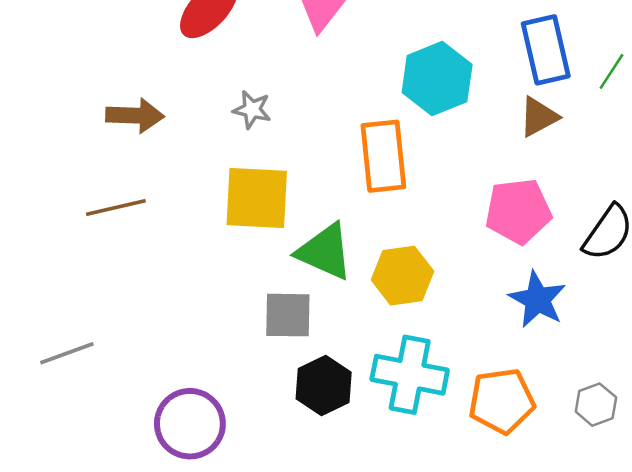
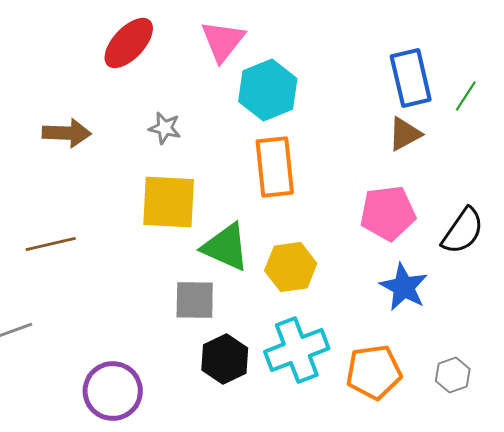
cyan hexagon: (437, 79) -> (268, 90), moved
brown line: (116, 208) -> (51, 244), moved
cyan cross: (410, 375) -> (297, 350), turned -32

